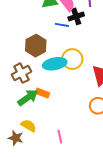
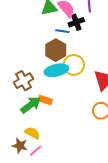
brown hexagon: (36, 46) -> (56, 50), moved
pink line: (60, 137) -> (36, 151), moved, turned 64

